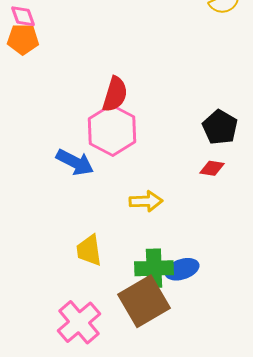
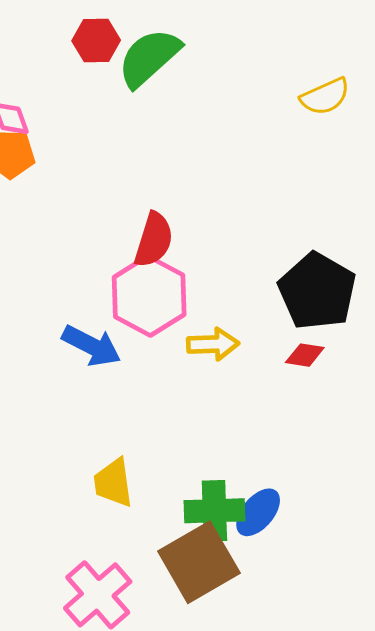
black pentagon: (220, 127) -> (317, 291), size x1.4
yellow arrow: (146, 201) -> (213, 344), moved
blue ellipse: (182, 269) -> (258, 512), turned -32

